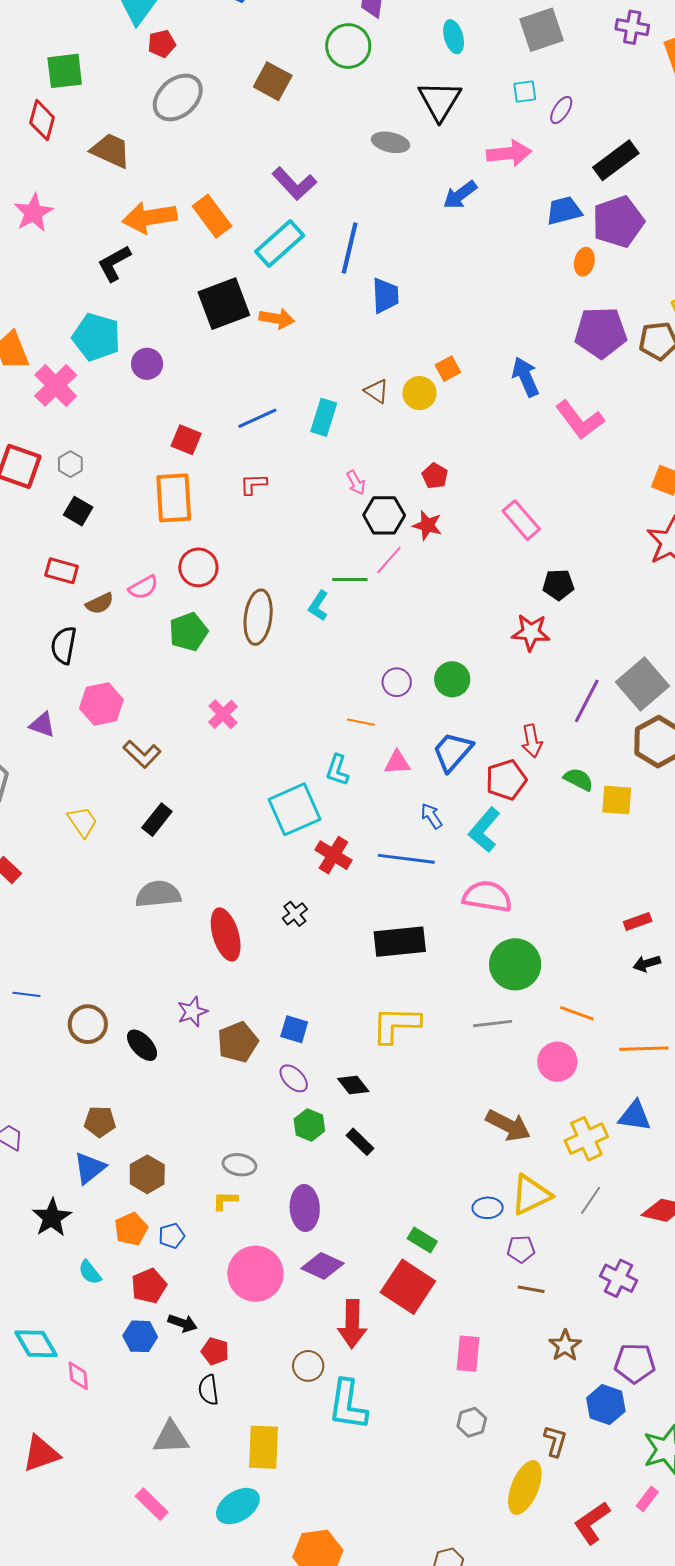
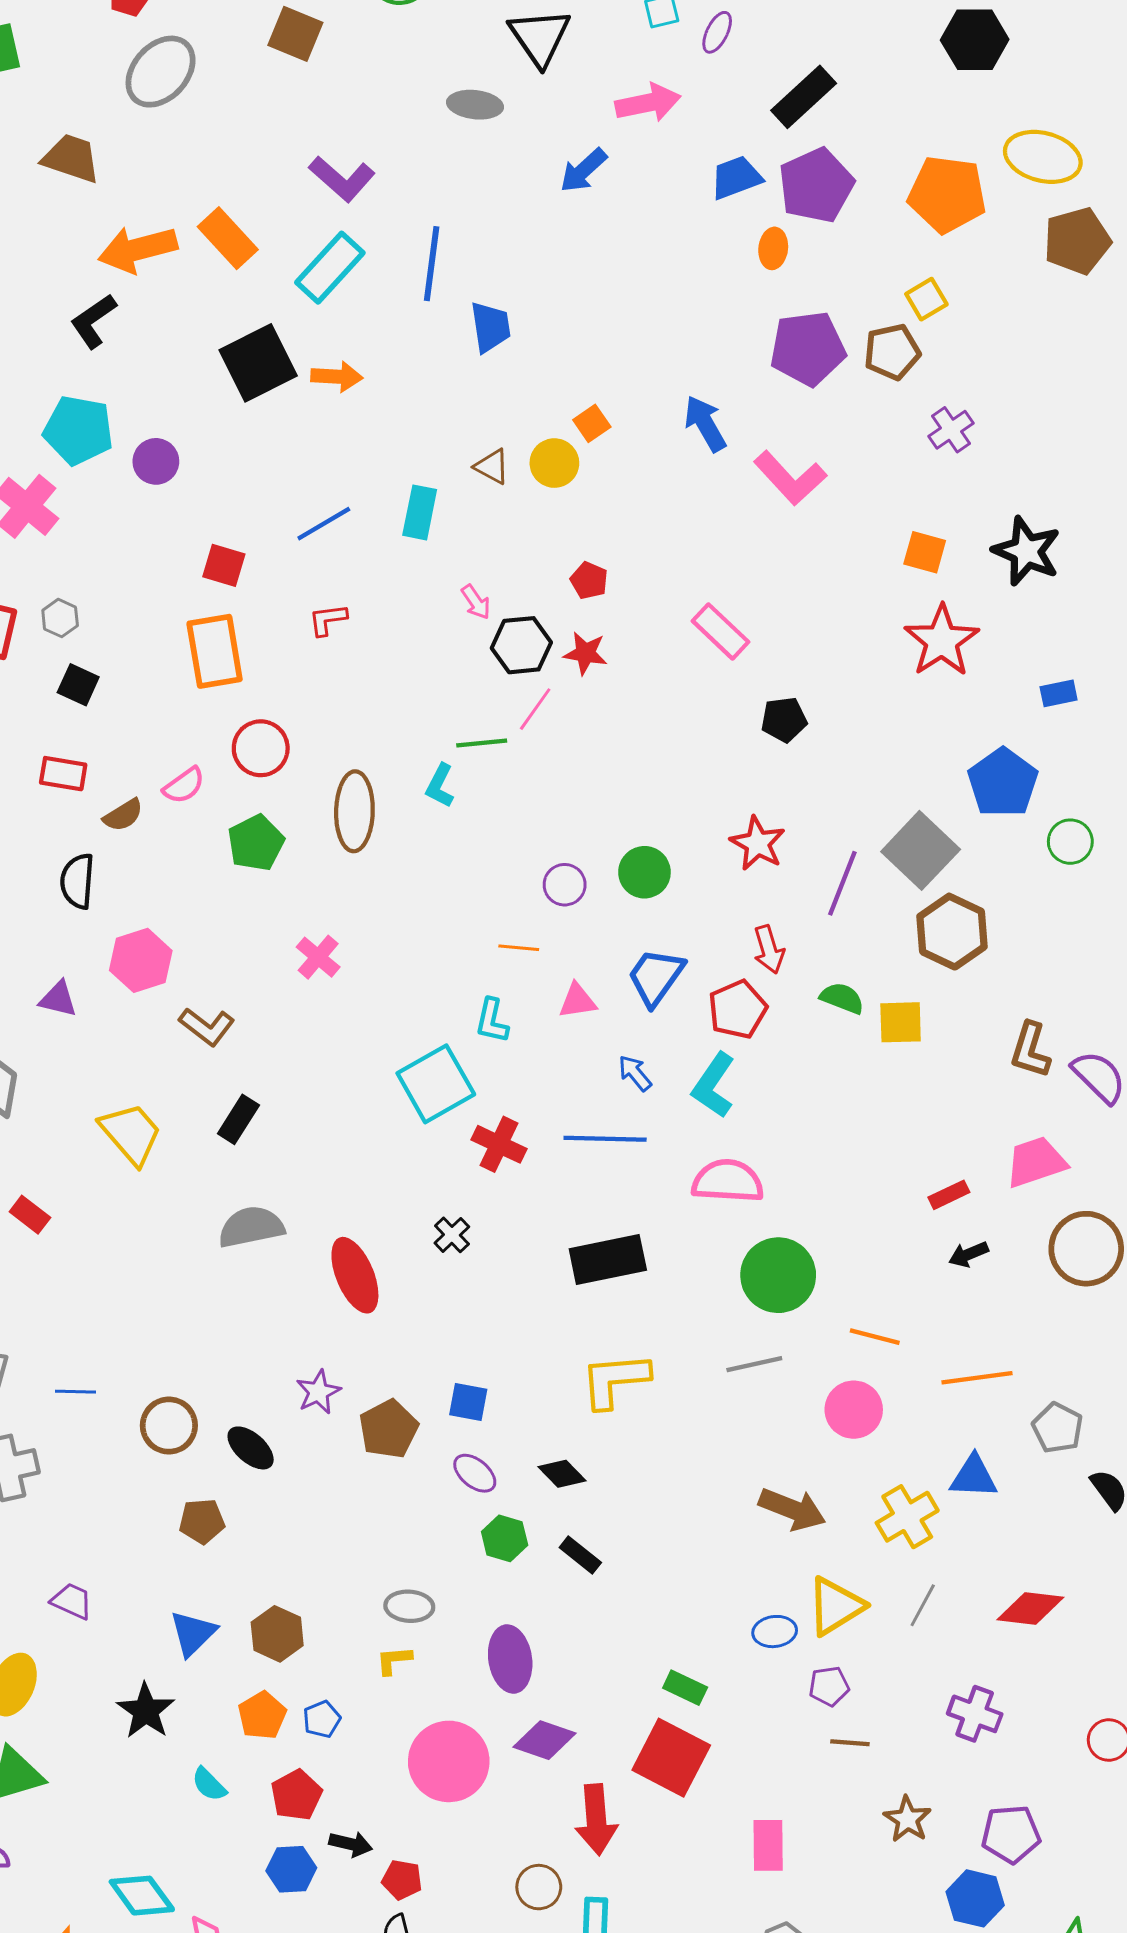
red star: (531, 632) -> (758, 843), moved, turned 30
yellow trapezoid: (82, 822) -> (131, 1134), size x1.4
brown pentagon: (100, 1122) -> (202, 1521), moved

